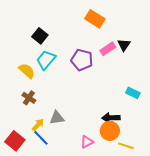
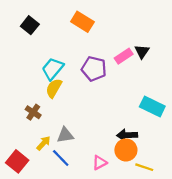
orange rectangle: (95, 19) -> (82, 22), moved
black square: (40, 36) -> (30, 25), moved
yellow semicircle: (27, 71) -> (54, 88), moved, turned -102
cyan rectangle: (133, 93) -> (152, 106), size x1.5
blue line: (41, 138) -> (61, 158), moved

